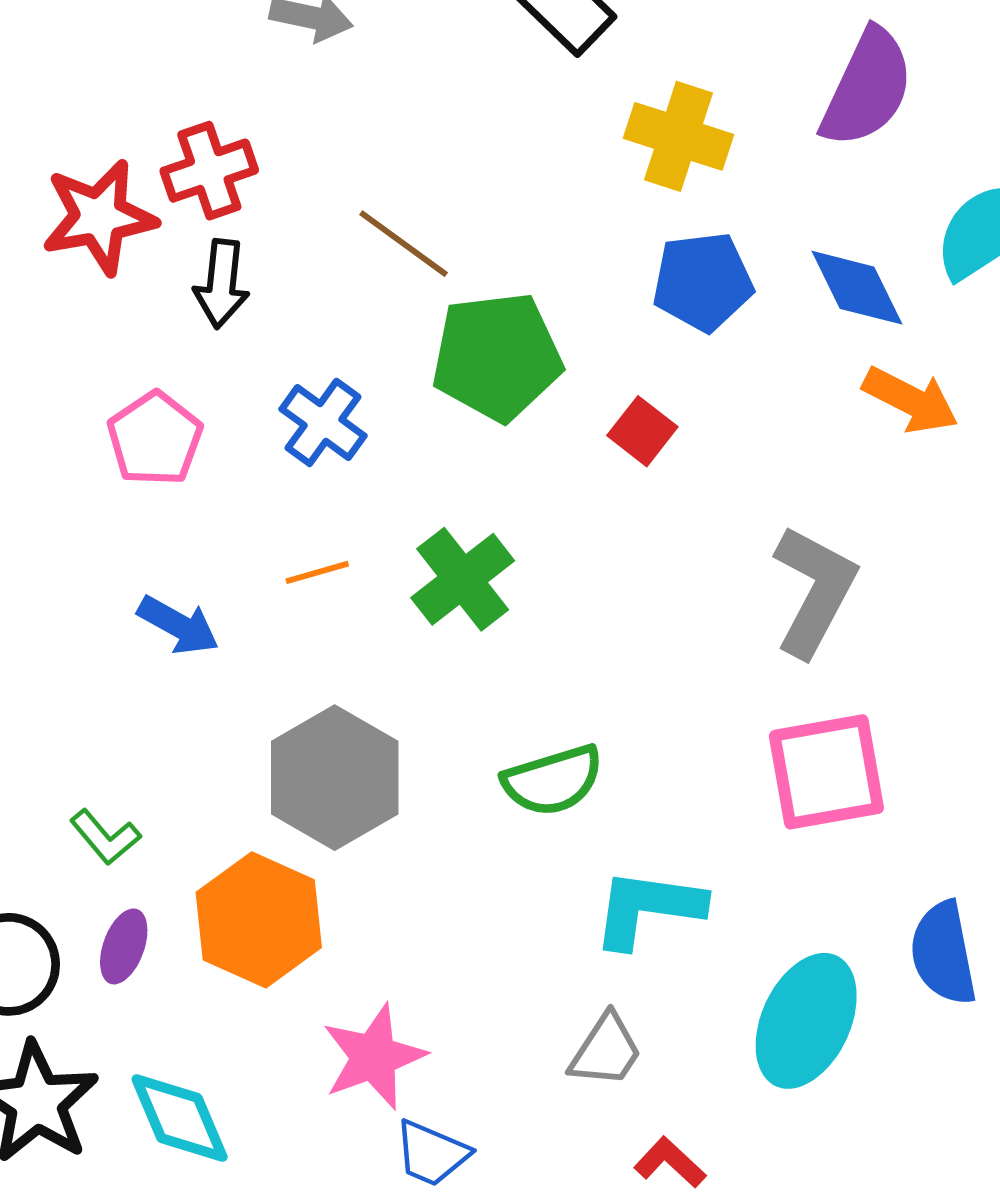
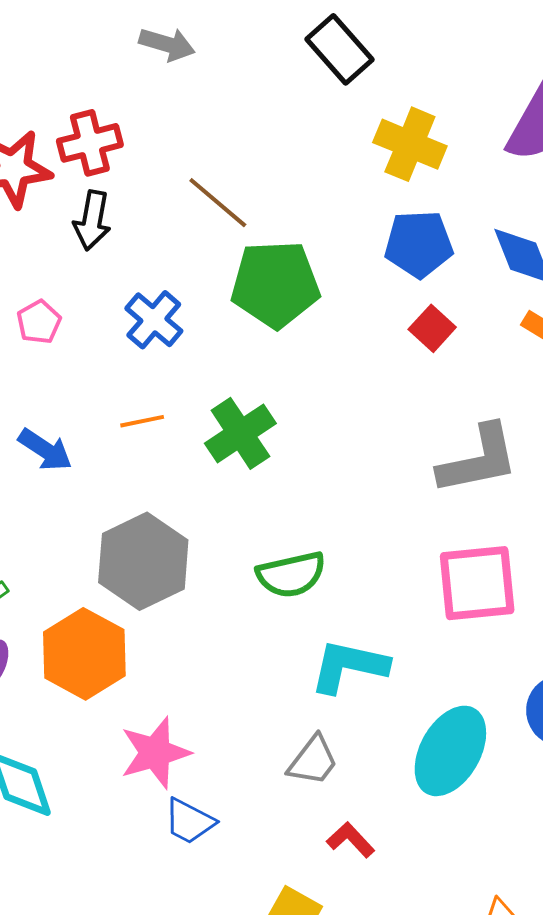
red square: (642, 431) -> (432, 328), moved
pink pentagon: (155, 439) -> (39, 322), size x0.7
gray L-shape: (814, 591) -> (478, 460), turned 46

